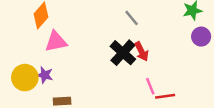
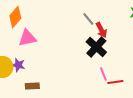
red arrow: (142, 51) -> (101, 30), moved
black cross: (123, 53) -> (96, 47), moved

